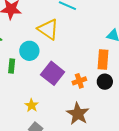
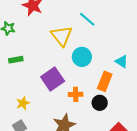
cyan circle: (29, 51) -> (82, 57), moved
green rectangle: (12, 66) -> (16, 60), turned 56

